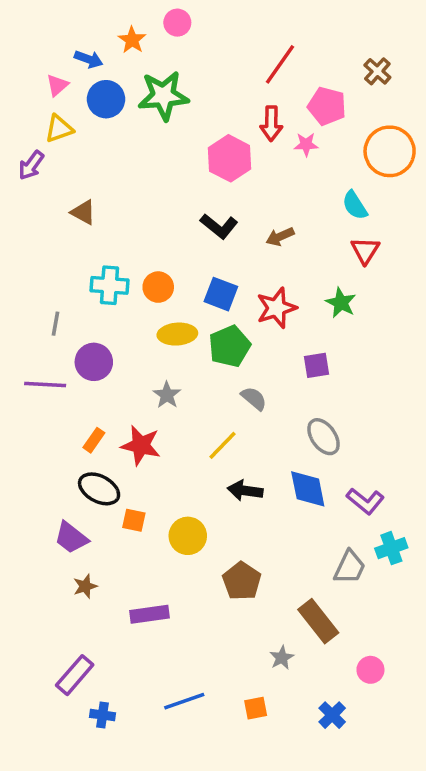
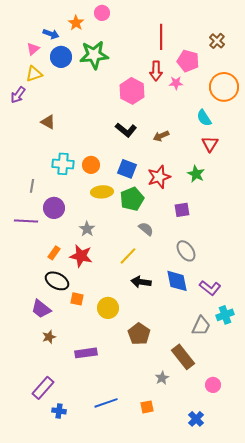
red line: (280, 64) -> (161, 37), turned -35
gray star: (167, 395) -> (87, 229), moved
blue cross: (332, 715) -> (196, 419), moved

